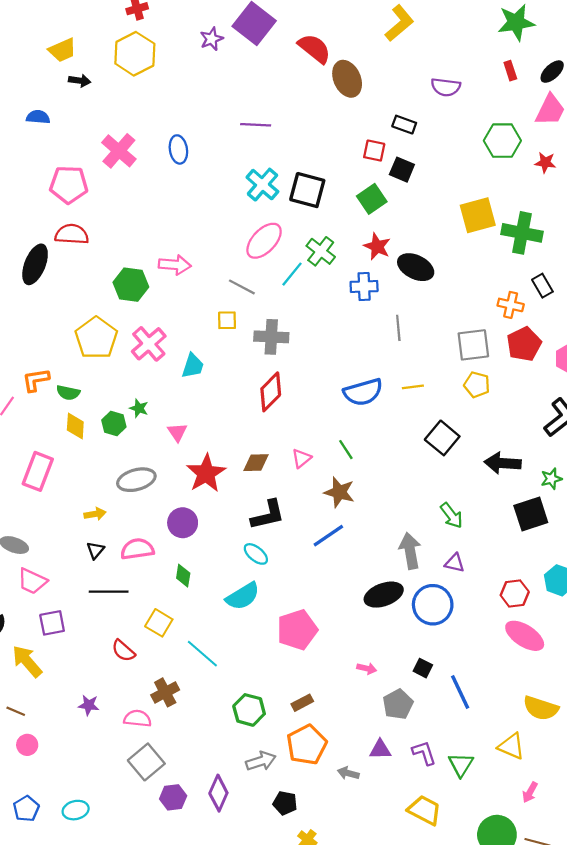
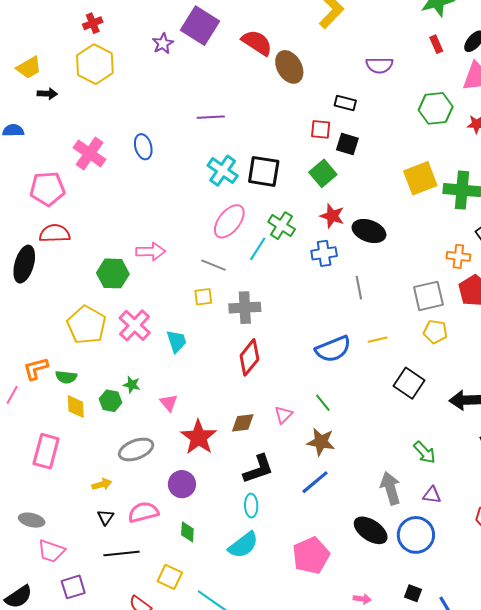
cyan trapezoid: (193, 366) -> (176, 341), turned -30
cyan ellipse: (256, 554) -> (251, 506), turned 55
black ellipse: (384, 595) -> (371, 530), turned 60
pink pentagon: (297, 630) -> (311, 555), moved

